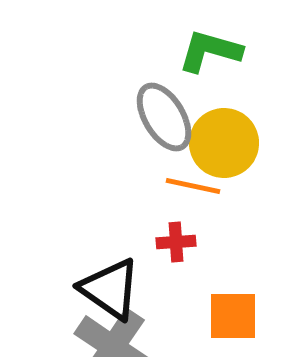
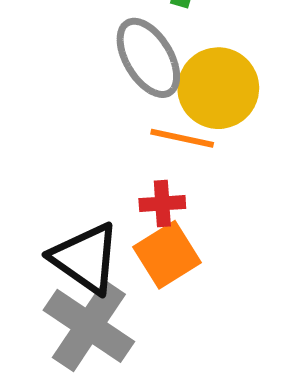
orange square: (233, 316) -> (167, 255), moved, turned -32

